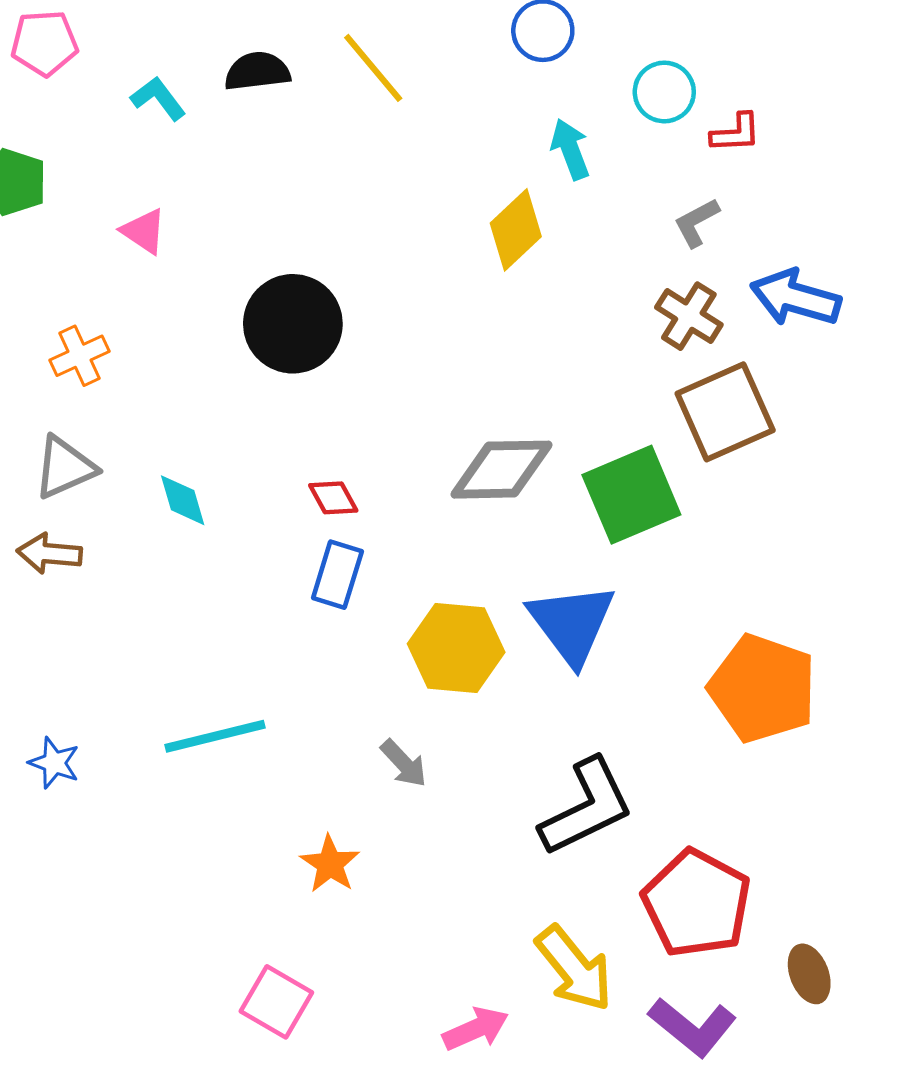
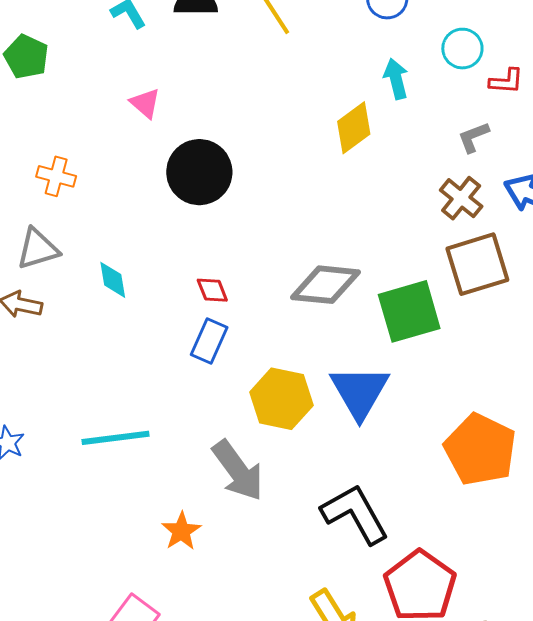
pink triangle: (144, 231) -> (145, 103), moved
orange cross: (79, 356) -> (56, 176), turned 33
gray arrow: (404, 763) -> (238, 471), size x1.8
black L-shape: (587, 807) -> (355, 514), turned -100

